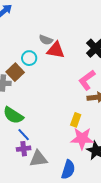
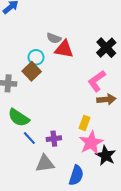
brown square: (15, 72) -> (32, 71), moved
pink star: (82, 138) -> (91, 143), turned -30
purple cross: (24, 149) -> (54, 139), moved

